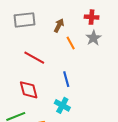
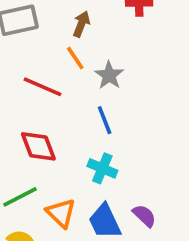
gray star: (93, 38) -> (109, 75), moved
orange line: (71, 43) -> (75, 58), moved

